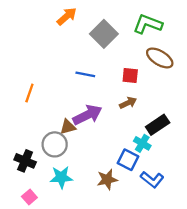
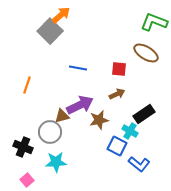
green L-shape: (148, 24) -> (154, 22), moved
gray square: (104, 34) -> (50, 31), moved
brown star: (107, 179) -> (99, 120), moved

